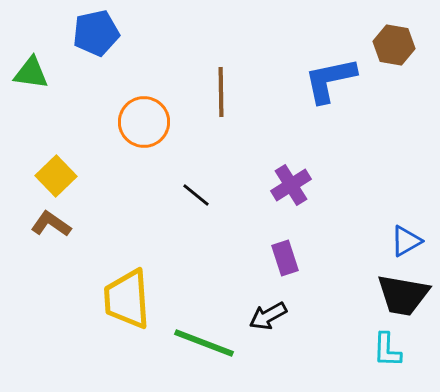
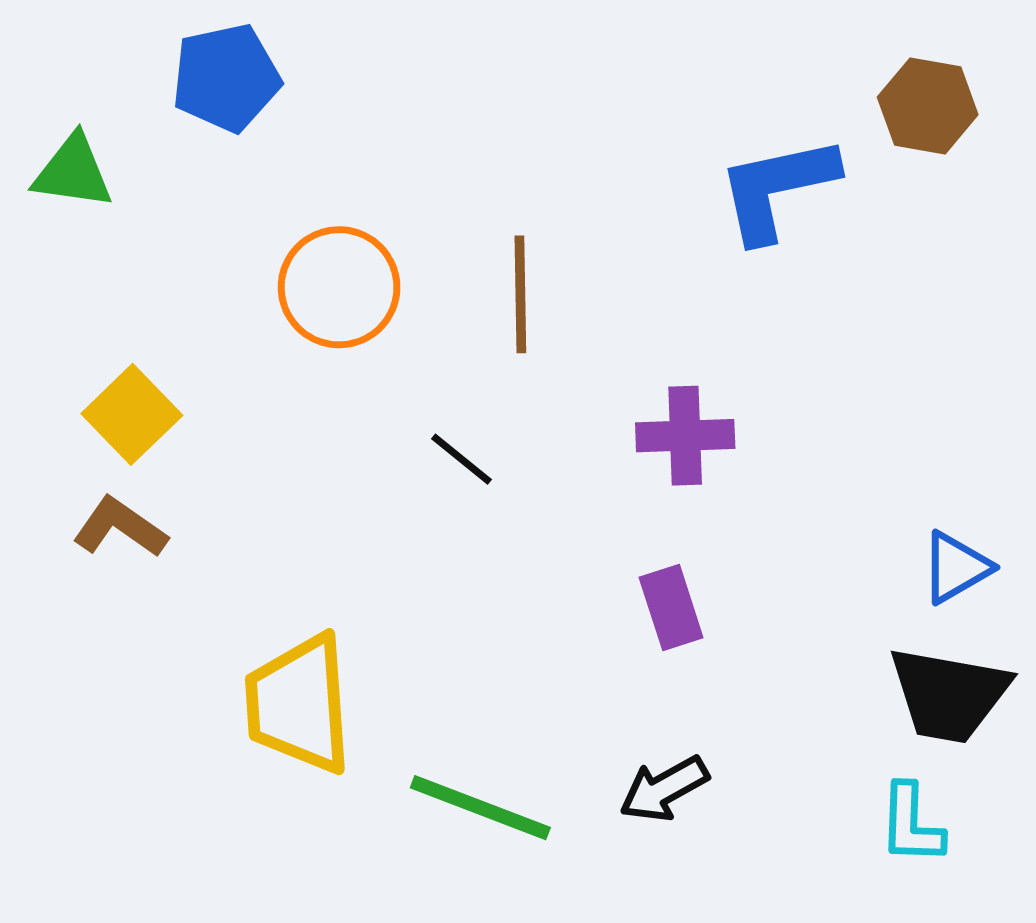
brown line: (221, 92) -> (520, 294), moved
purple cross: (291, 185) -> (685, 436), turned 30
black arrow: (268, 316) -> (664, 789), moved

